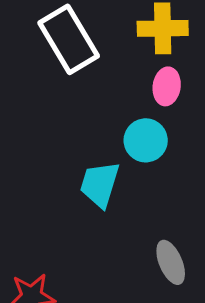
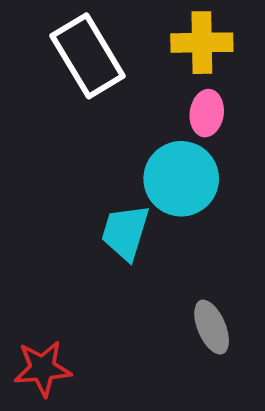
cyan circle: (146, 140) -> (181, 179), size x1.4

